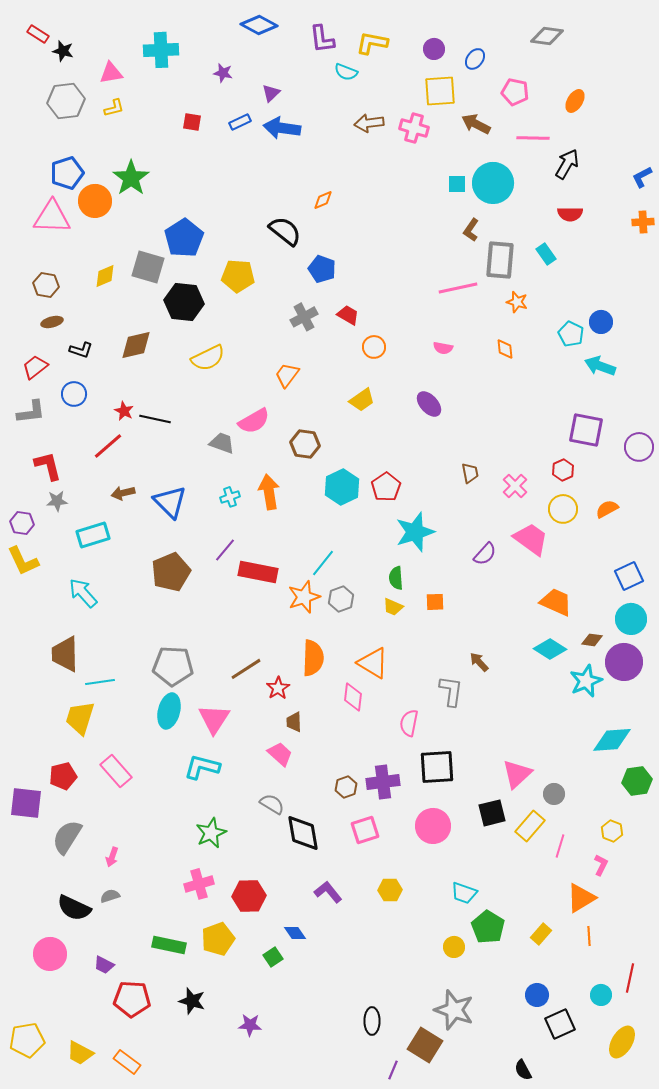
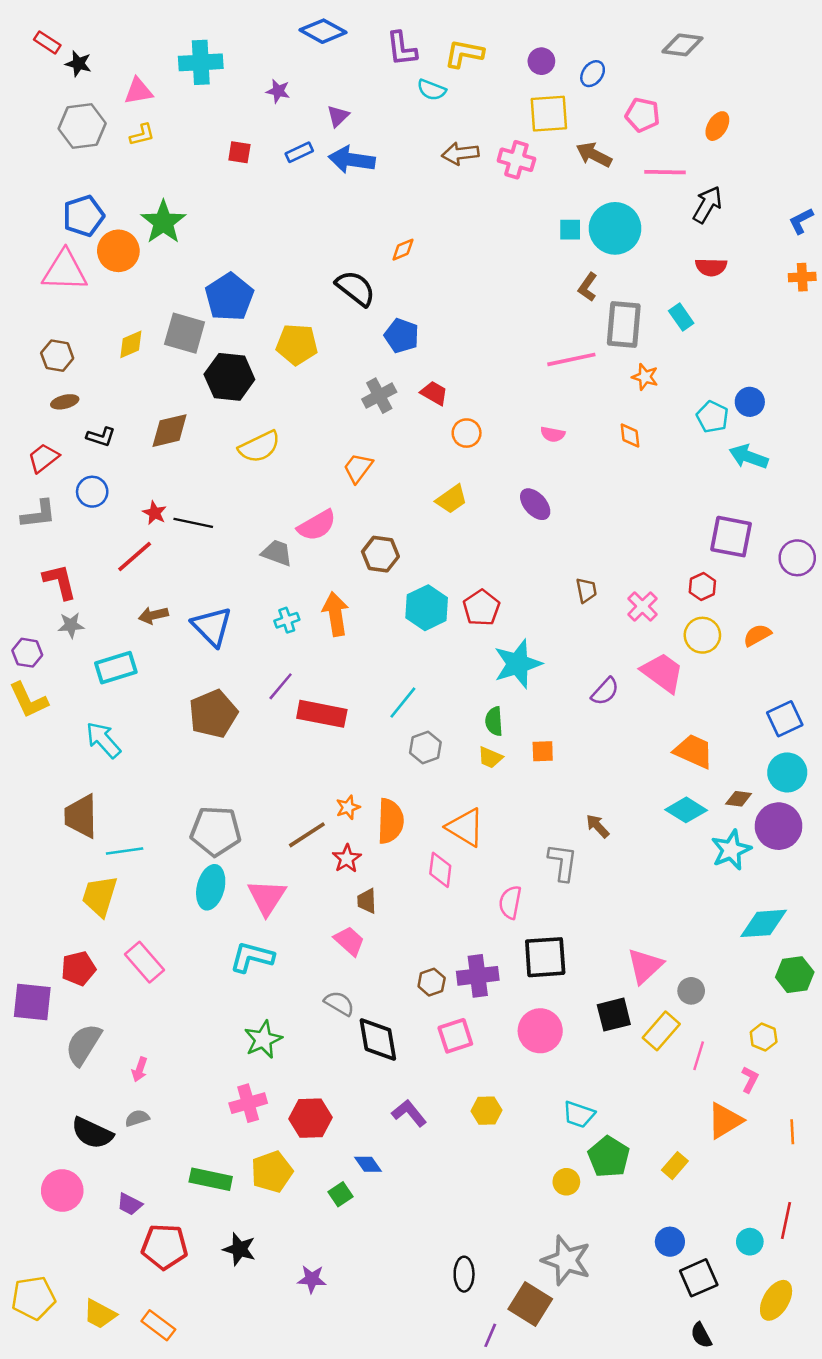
orange star: (304, 597) -> (348, 807), moved, size x0.6
orange line: (589, 936) -> (792, 1132), moved
black semicircle: (523, 1070) -> (701, 1335), moved

